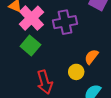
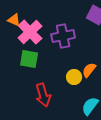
green square: (30, 46) -> (29, 59), turned -30
yellow circle: (76, 72) -> (74, 77), moved

